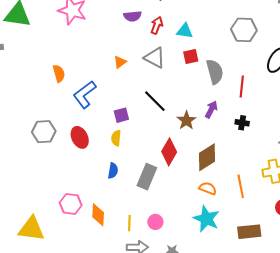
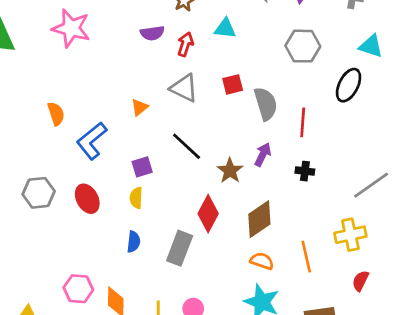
cyan triangle: (185, 31) -> (225, 28), moved
orange triangle: (120, 62) -> (140, 107), moved

